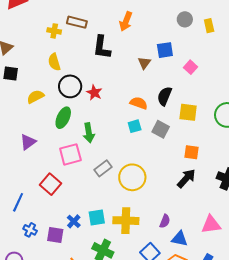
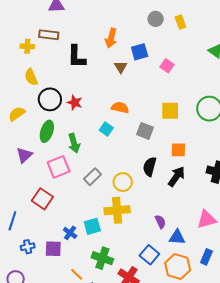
orange arrow: (126, 21) -> (111, 38), moved
black semicircle: (164, 96) -> (150, 167), moved
cyan square: (135, 126) -> (106, 129), moved, turned -32
purple triangle: (28, 142) -> (24, 155), moved
yellow circle: (132, 177) -> (123, 182), size x0.7
yellow cross: (126, 221) -> (117, 210), moved
purple semicircle: (165, 221) -> (160, 222), turned -40
blue cross: (30, 230) -> (28, 247), turned -32

